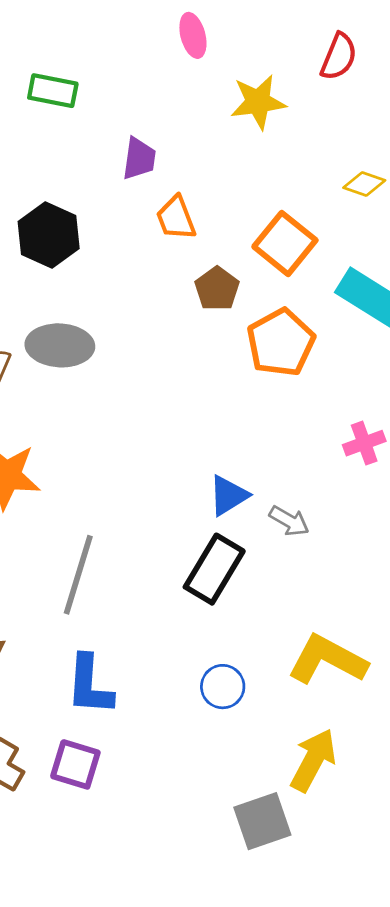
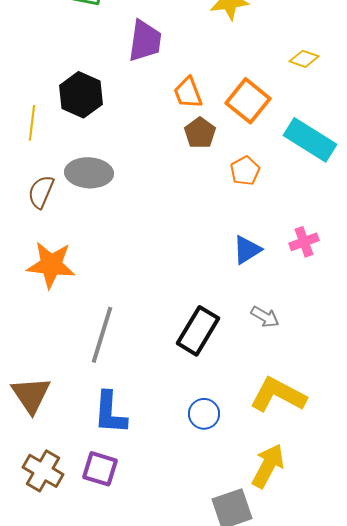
purple trapezoid: (139, 159) -> (145, 41), size x1.4
orange trapezoid: (176, 218) -> (188, 93), moved
orange pentagon: (281, 343) -> (245, 171), size x0.6
blue triangle: (228, 495) -> (247, 250), moved
gray arrow: (289, 521) -> (265, 317), moved

